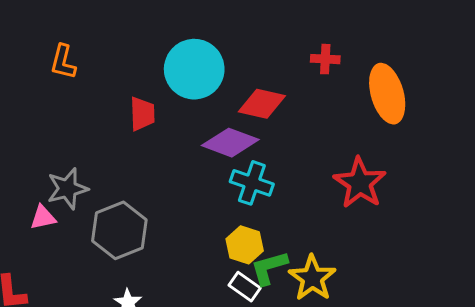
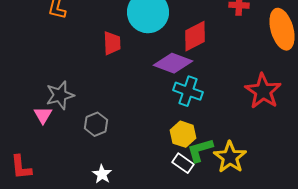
red diamond: (262, 104) -> (195, 36), turned -40
pink triangle: (43, 217) -> (43, 115), turned -48
gray hexagon: (119, 230) -> (96, 124), size x0.6

